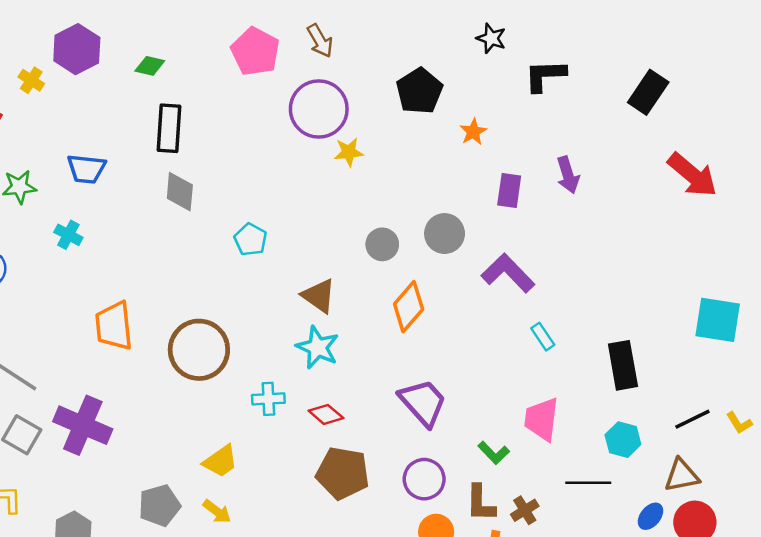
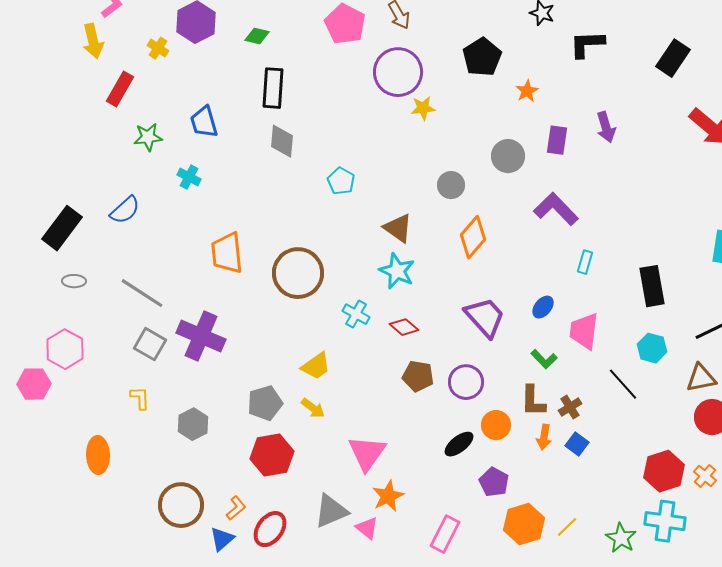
blue trapezoid: (86, 169) -> (204, 122), turned 68
gray circle: (445, 234) -> (508, 156), moved
cyan rectangle: (543, 337) -> (585, 262), turned 50
cyan cross: (268, 399) -> (356, 314), turned 32
brown pentagon: (343, 473) -> (418, 376), size x0.7
purple circle: (424, 479) -> (466, 382), moved
black line: (588, 483) -> (623, 384), turned 48
blue ellipse: (651, 516) -> (543, 307), moved

